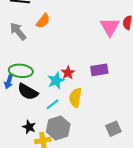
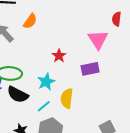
pink triangle: (110, 27) -> (98, 40), moved
red star: (68, 73) -> (59, 56), moved

